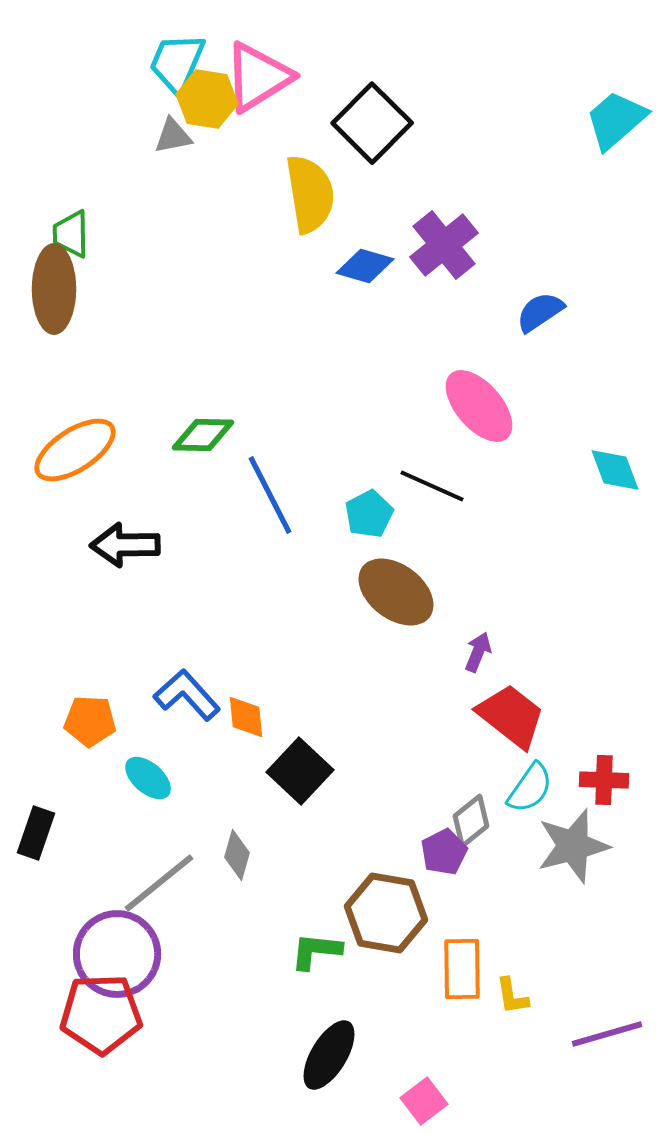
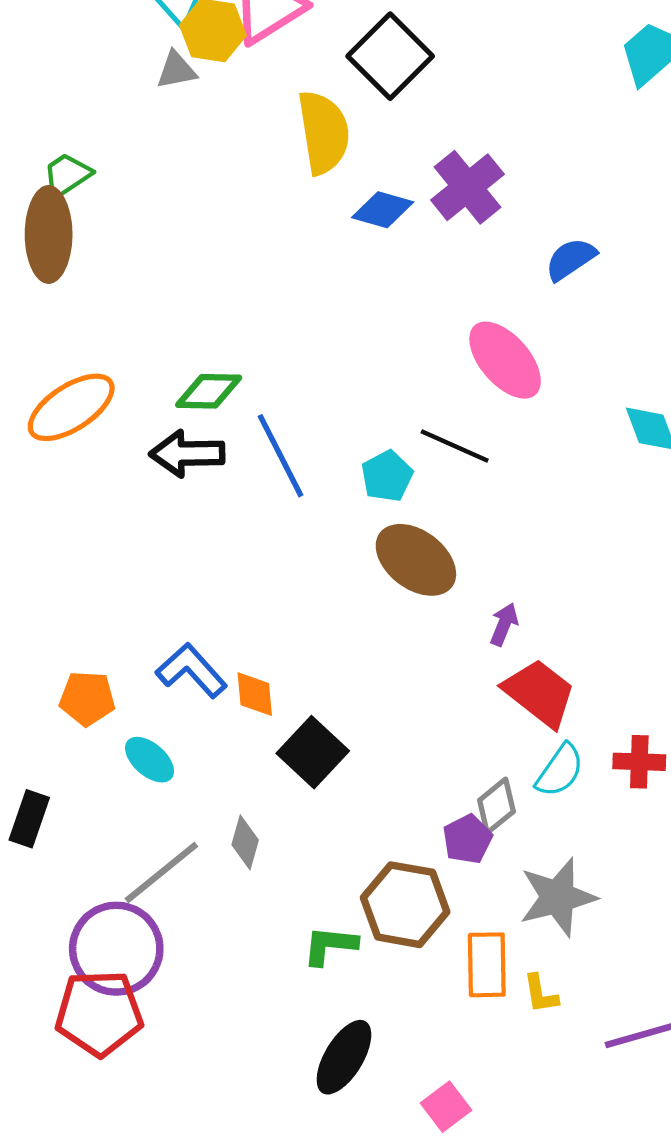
green trapezoid: (71, 234) -> (67, 175), turned 57
black arrow: (125, 545) -> (187, 454), moved
gray star: (573, 846) -> (558, 897), moved

